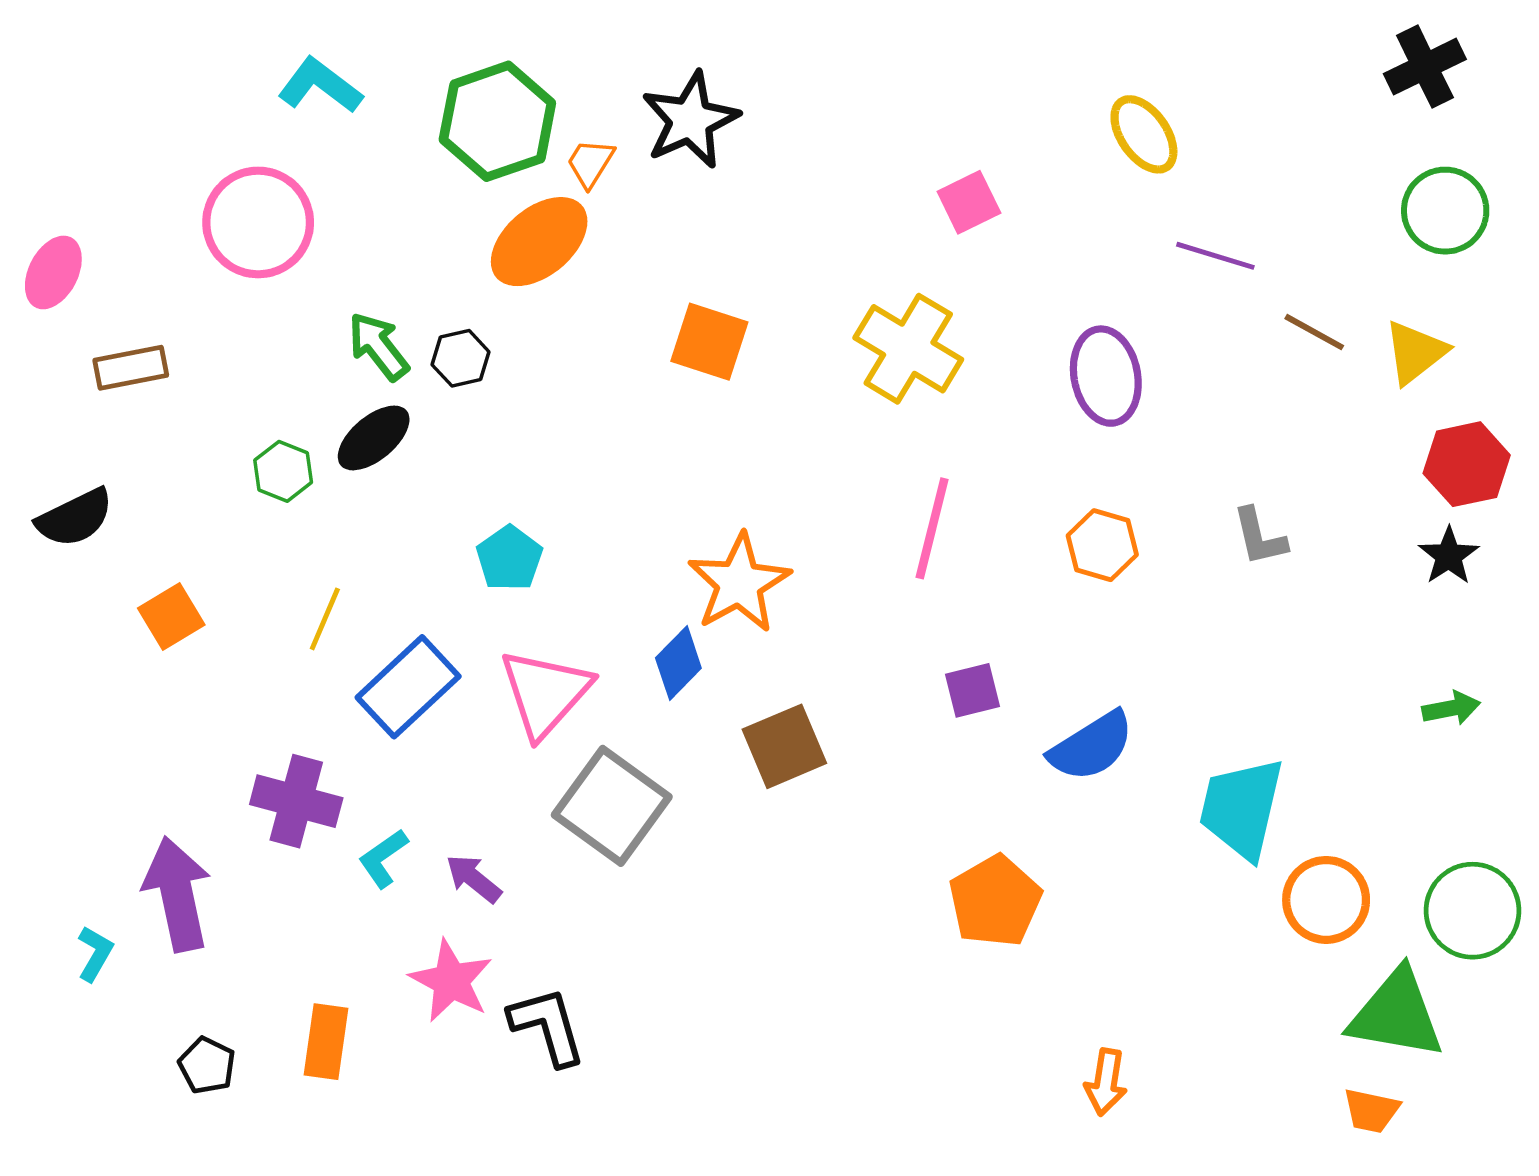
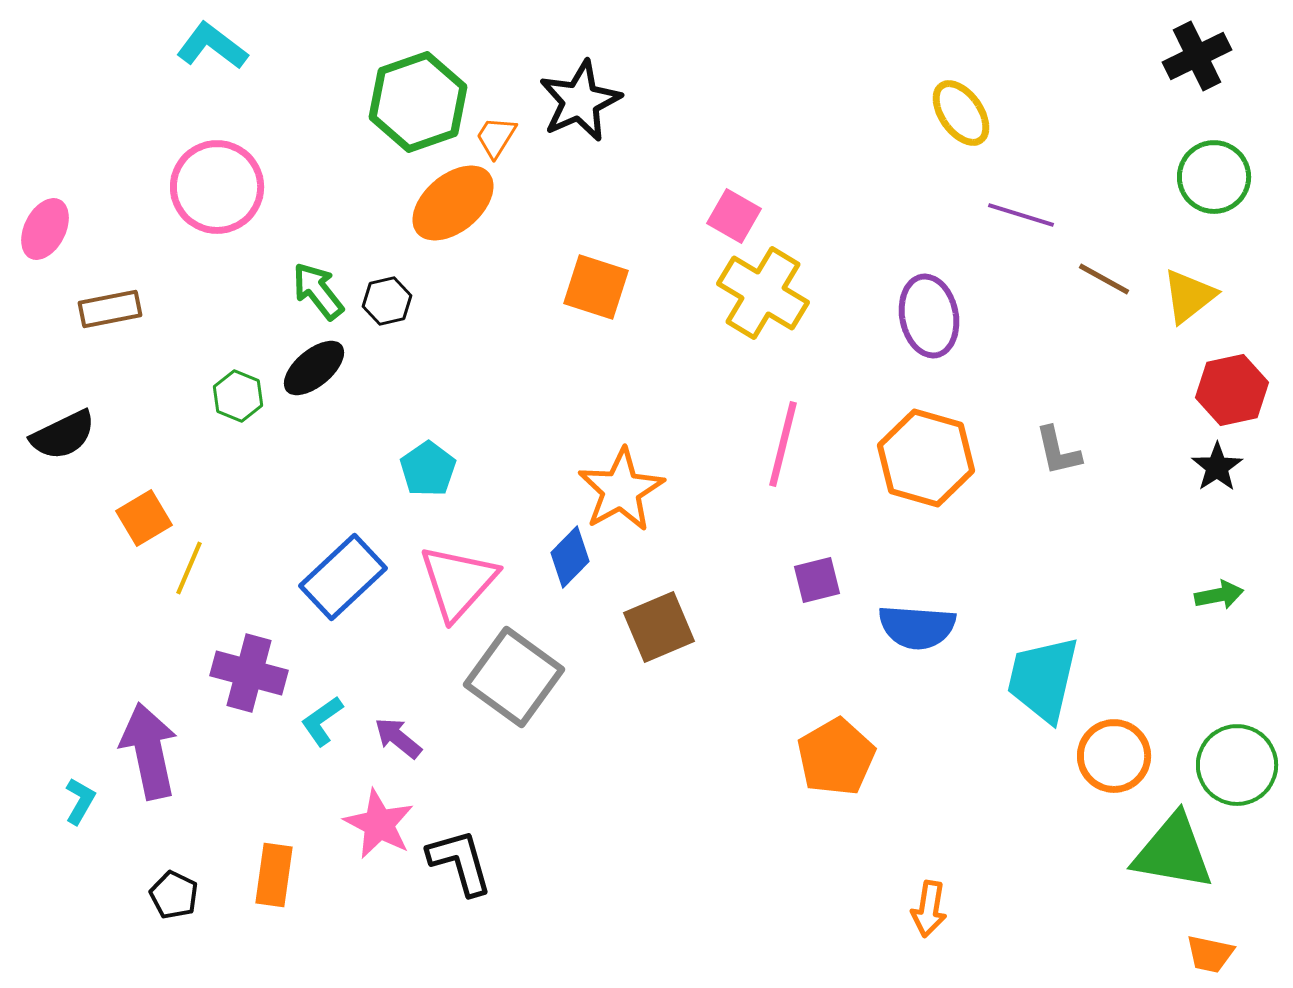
cyan L-shape: (320, 86) -> (212, 46), moved
pink square: (969, 202) -> (734, 216), moved, turned -34
orange hexagon: (1102, 545) -> (926, 458), size x1.6
yellow line: (325, 619) -> (189, 568), moved
blue semicircle: (1092, 746) -> (917, 627), turned 36
orange trapezoid: (1371, 1111) -> (1210, 954), moved

